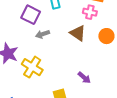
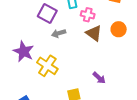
pink cross: (90, 12) -> (88, 15), moved
orange circle: (106, 36) -> (119, 29), moved

